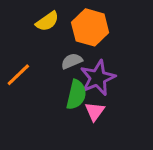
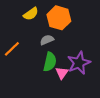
purple star: (98, 78) -> (79, 63), moved

